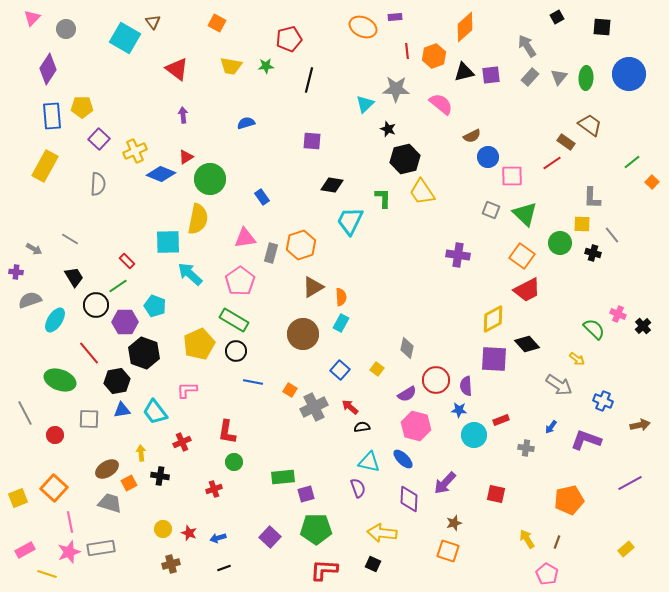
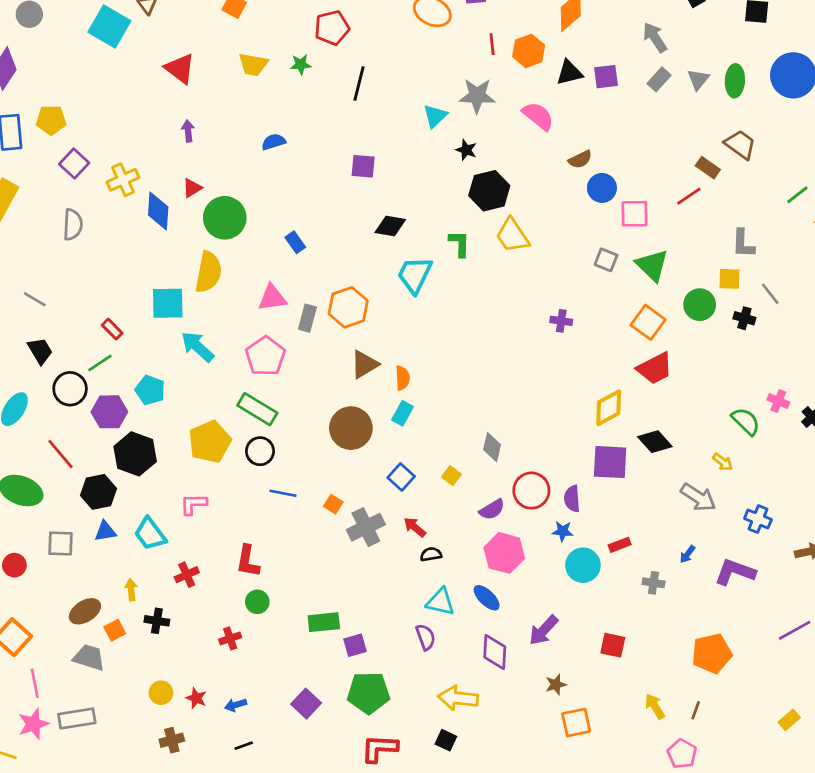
blue diamond: (161, 174) -> (158, 211), turned 72
purple cross: (458, 255) -> (561, 321), size x0.7
orange square: (448, 551) -> (576, 723), moved, turned -30

